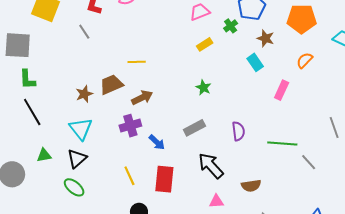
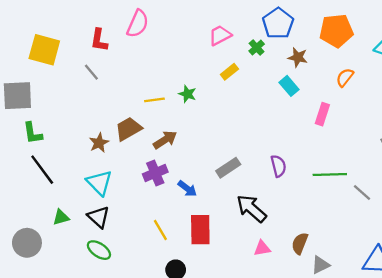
green star: (203, 88) -> (187, 94), moved
black triangle: (77, 159) -> (99, 217), turned -30
brown semicircle: (251, 186) -> (300, 243), moved, turned 126

